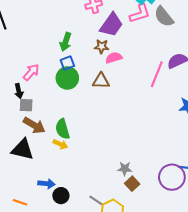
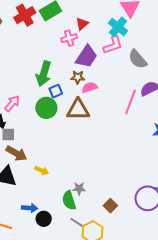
gray semicircle: (164, 17) -> (138, 59), moved
green arrow: (66, 42) -> (44, 74), size x1.4
blue square: (67, 63) -> (56, 91), moved
brown triangle: (101, 81) -> (78, 110), size x1.4
green semicircle: (63, 129) -> (69, 200), moved
gray star: (125, 169) -> (79, 189), moved

